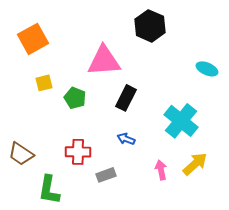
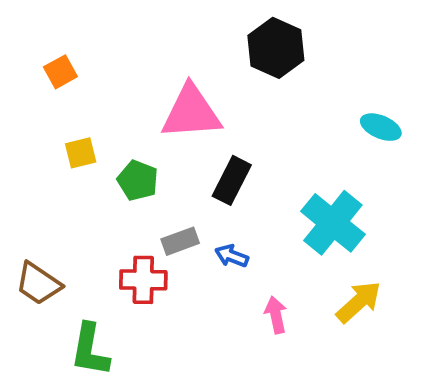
orange square: (33, 39) -> (60, 72), size x0.6
pink arrow: (161, 170) -> (276, 315), moved
gray rectangle: (106, 175) -> (180, 241), moved

